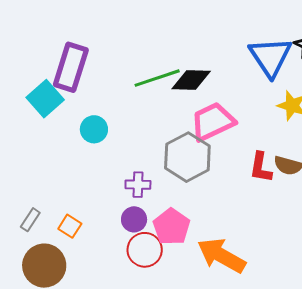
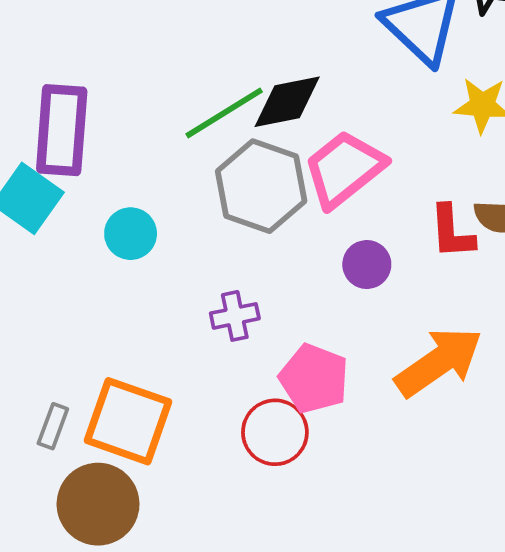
gray hexagon: (187, 157) -> (261, 186), moved
purple circle: (134, 219) -> (367, 265), moved
orange square: (70, 226) -> (128, 421), size x2.0
orange arrow: (221, 256) -> (439, 362), moved, turned 129

